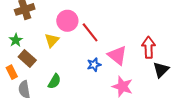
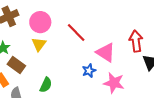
pink circle: (67, 21) -> (40, 22), moved
blue star: (94, 65) -> (89, 71), moved

